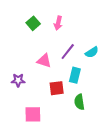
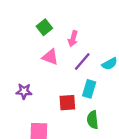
pink arrow: (58, 23) -> (73, 39), moved
pink triangle: (44, 61) -> (50, 57), moved

